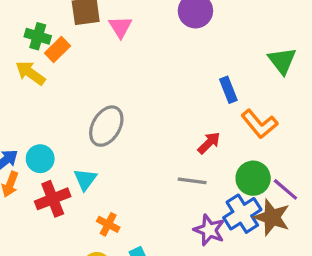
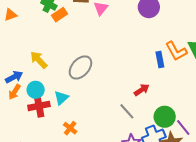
yellow arrow: (30, 73) -> (39, 60), moved
orange L-shape: (259, 124) -> (176, 51), moved
cyan circle: (40, 159) -> (36, 90), moved
gray line: (192, 181) -> (127, 111), turned 30

